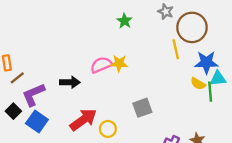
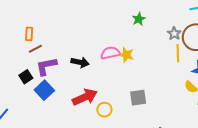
gray star: (166, 12) -> (174, 34), moved

